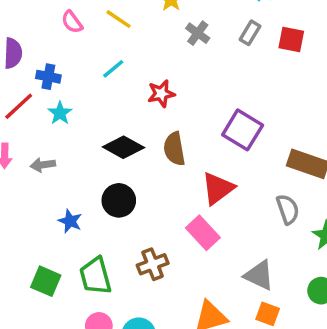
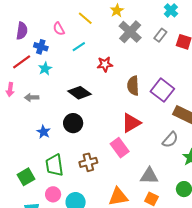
pink semicircle: (72, 22) -> (59, 29), moved
gray cross: (198, 33) -> (130, 32), size x1.6
purple square: (243, 130) -> (162, 90), moved
brown semicircle: (174, 149) -> (133, 86), moved
gray semicircle: (288, 209) -> (170, 140), turned 54
gray triangle: (259, 275) -> (149, 176), turned -30
green square: (46, 281) -> (26, 177), moved, turned 30

